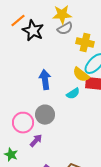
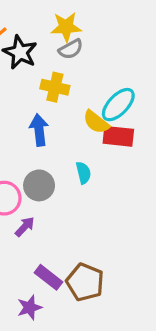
yellow cross: (85, 43) -> (55, 87), moved
cyan semicircle: (73, 94) -> (83, 173), moved, turned -72

